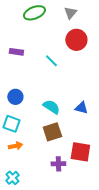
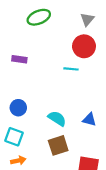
gray triangle: (70, 13) -> (87, 19), moved
cyan line: (51, 61) -> (71, 69), moved, turned -40

